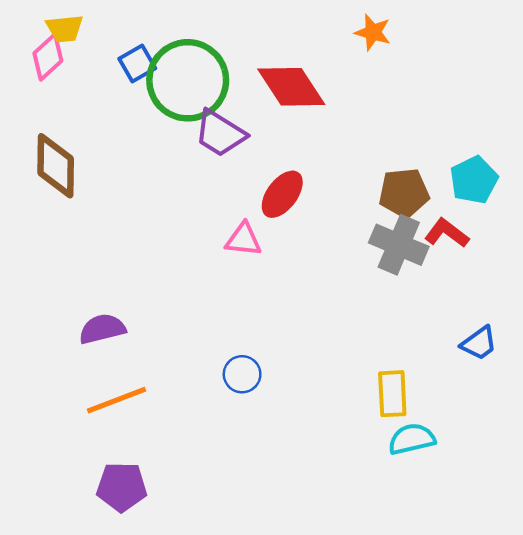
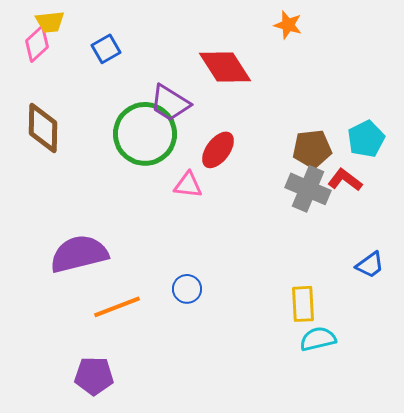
green circle: (188, 80) -> (145, 134), moved
purple semicircle: (102, 329) -> (79, 254), size x1.6
orange line: (116, 400) -> (117, 307), moved

